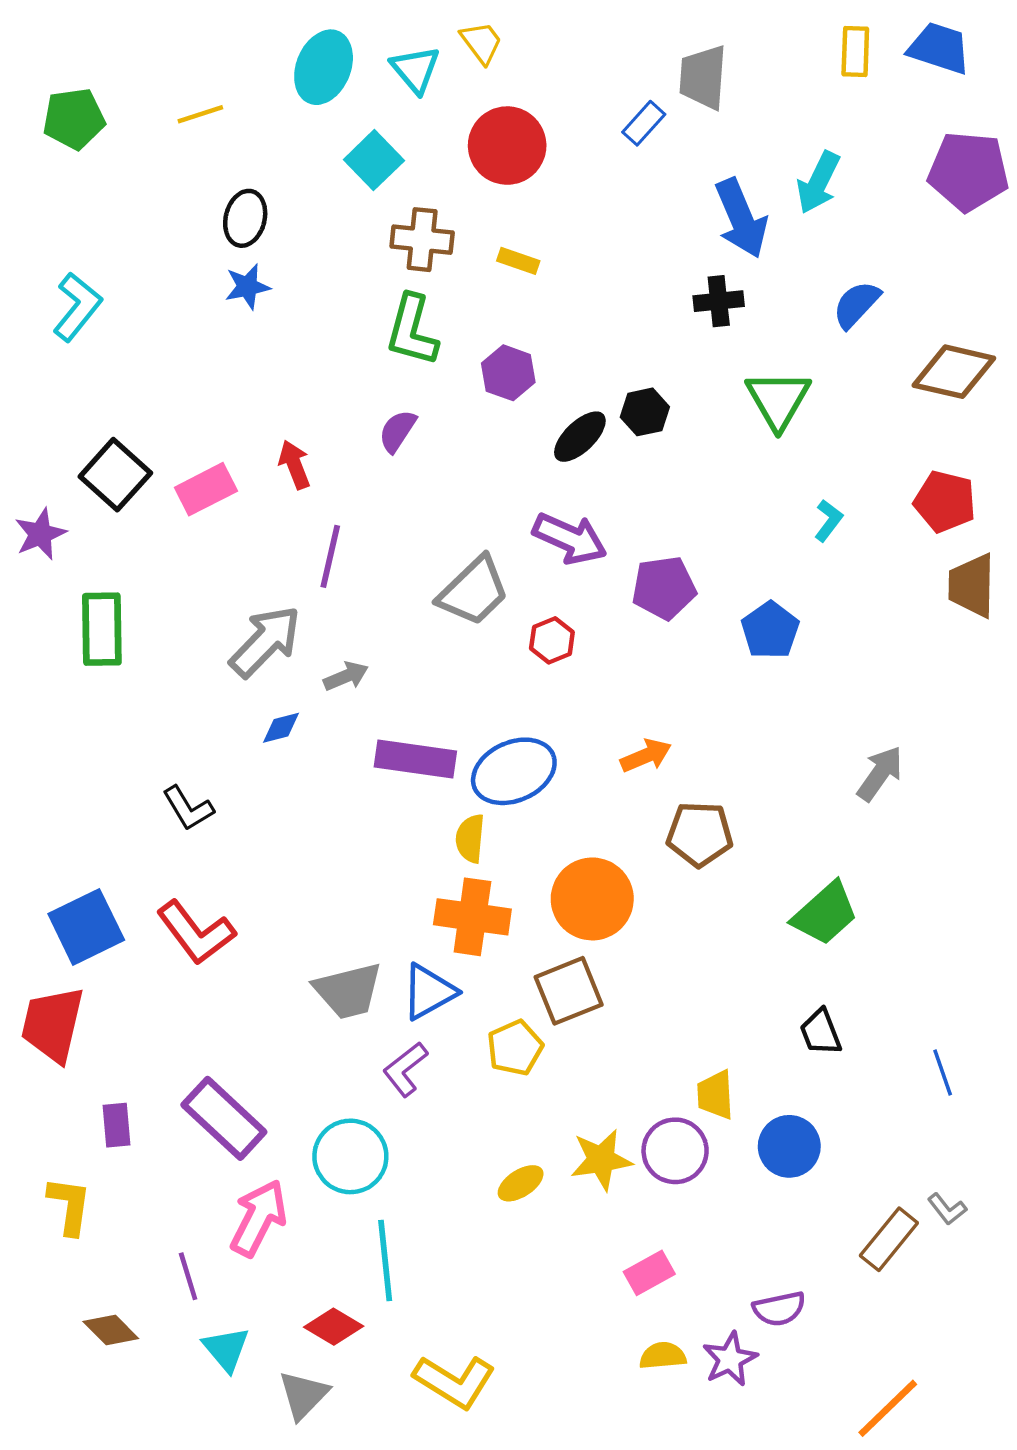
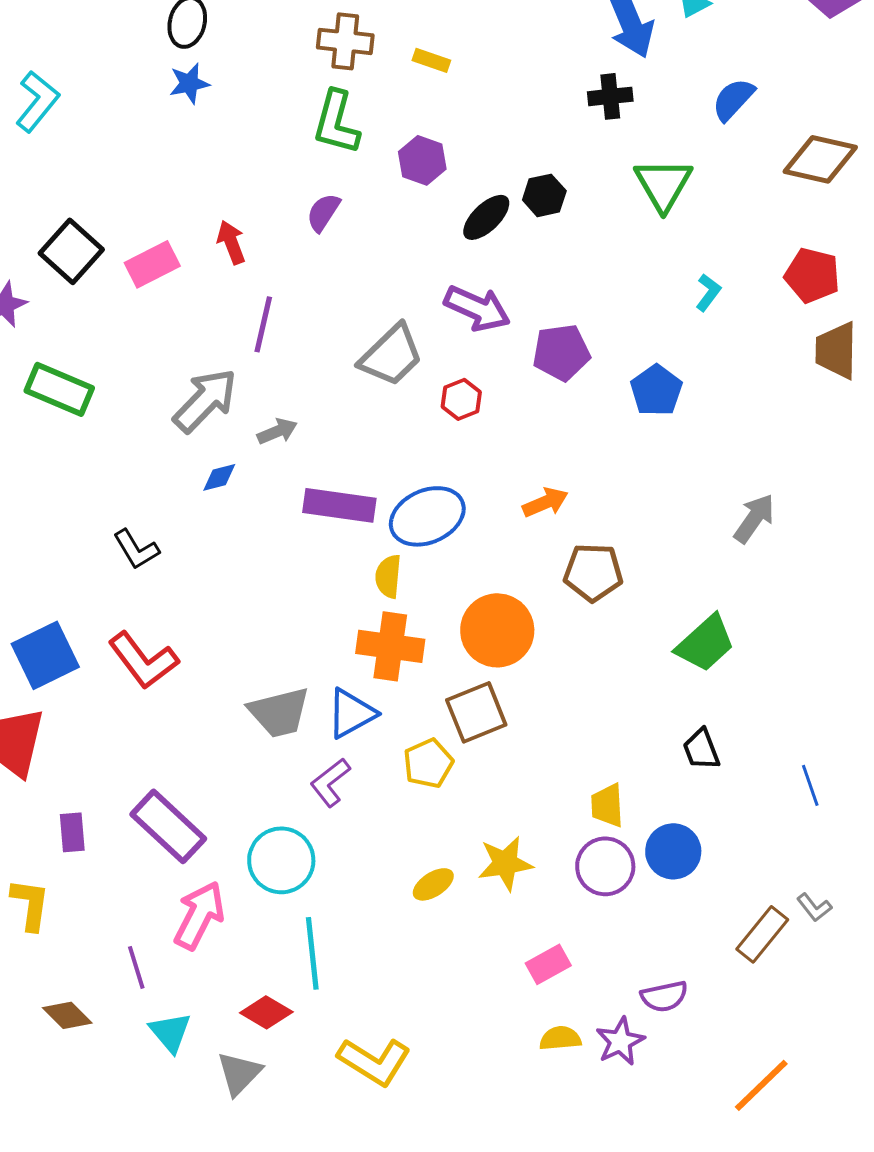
green rectangle: (102, 629) -> (59, 389), turned -66
purple circle: (675, 1151) -> (605, 866), moved

